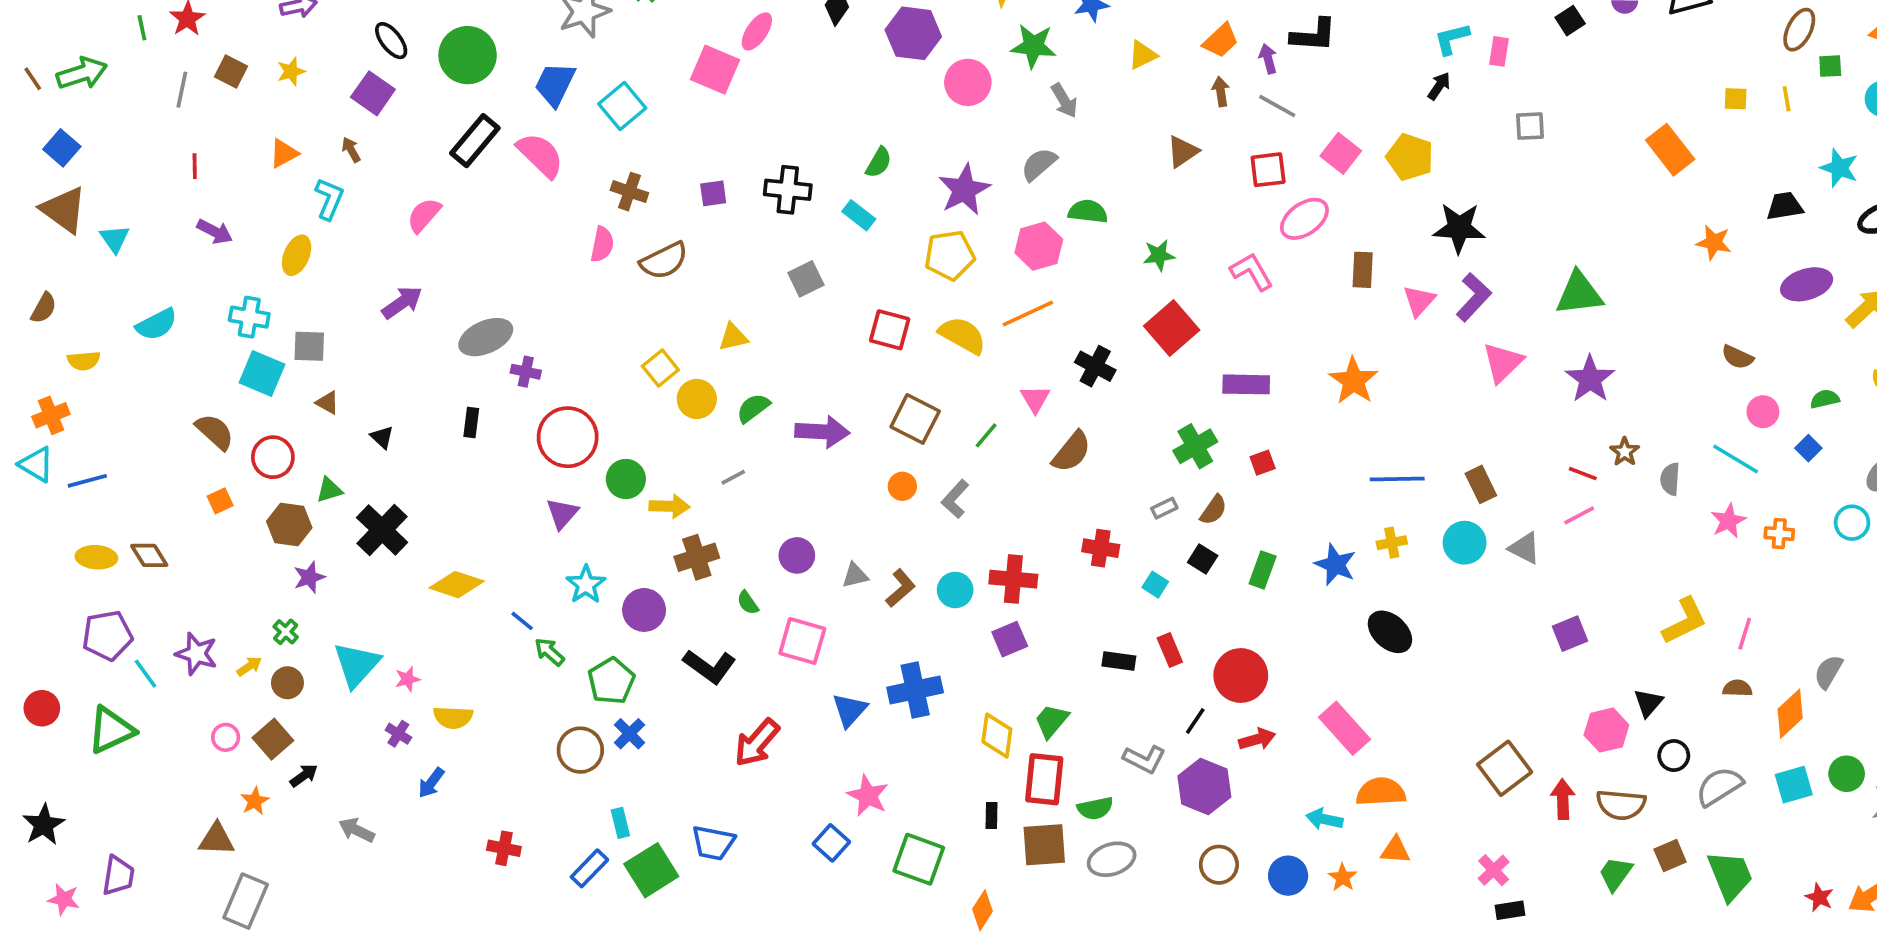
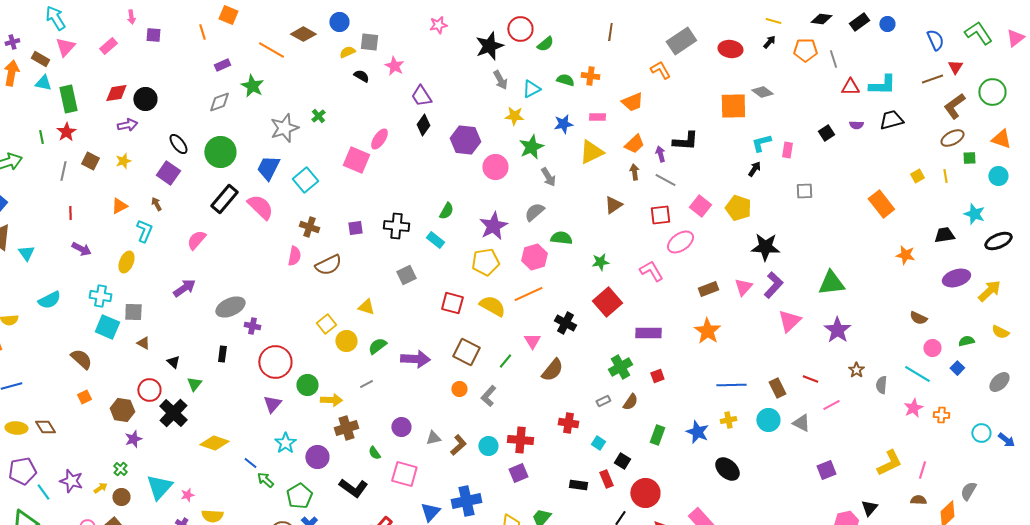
brown ellipse: (1799, 30) -> (952, 138), turned 35
green star: (1033, 46) -> (531, 147), turned -30
yellow triangle: (1143, 55) -> (591, 152), size x1.5
yellow square: (1736, 99) -> (917, 176), turned -32
brown rectangle: (1363, 270) -> (708, 289), moved, turned 66
yellow triangle: (733, 337) -> (366, 307), turned 30
red circle: (273, 457) -> (149, 390), moved
red line: (1583, 474) -> (810, 379), moved
green triangle: (329, 490) -> (194, 384), moved, turned -35
cyan circle: (1852, 523) -> (981, 433), moved
black square: (1203, 559) -> (622, 461), moved

